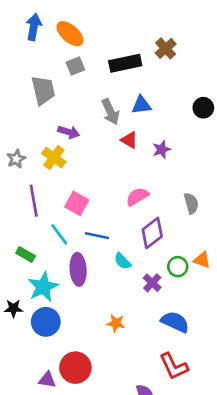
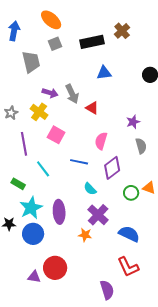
blue arrow: (34, 27) -> (14, 31), moved
gray arrow: (110, 112) -> (72, 94), moved
red triangle: (129, 140) -> (92, 108), moved
purple star: (162, 149) -> (133, 122), moved
pink semicircle: (137, 197) -> (101, 141), turned -42
pink square: (77, 203) -> (56, 135), moved
blue line: (97, 236) -> (79, 162), moved
purple ellipse: (78, 269) -> (59, 212), moved
purple cross: (152, 283) -> (98, 215), moved, size x1.5

